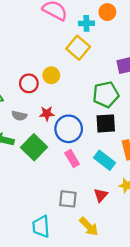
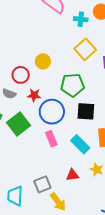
yellow square: (78, 48) -> (85, 49), moved
red circle: (29, 83) -> (21, 75), moved
green pentagon: (106, 94) -> (72, 85), moved
red triangle: (101, 195) -> (73, 175), turned 32
gray square: (68, 199) -> (42, 184), moved, turned -36

